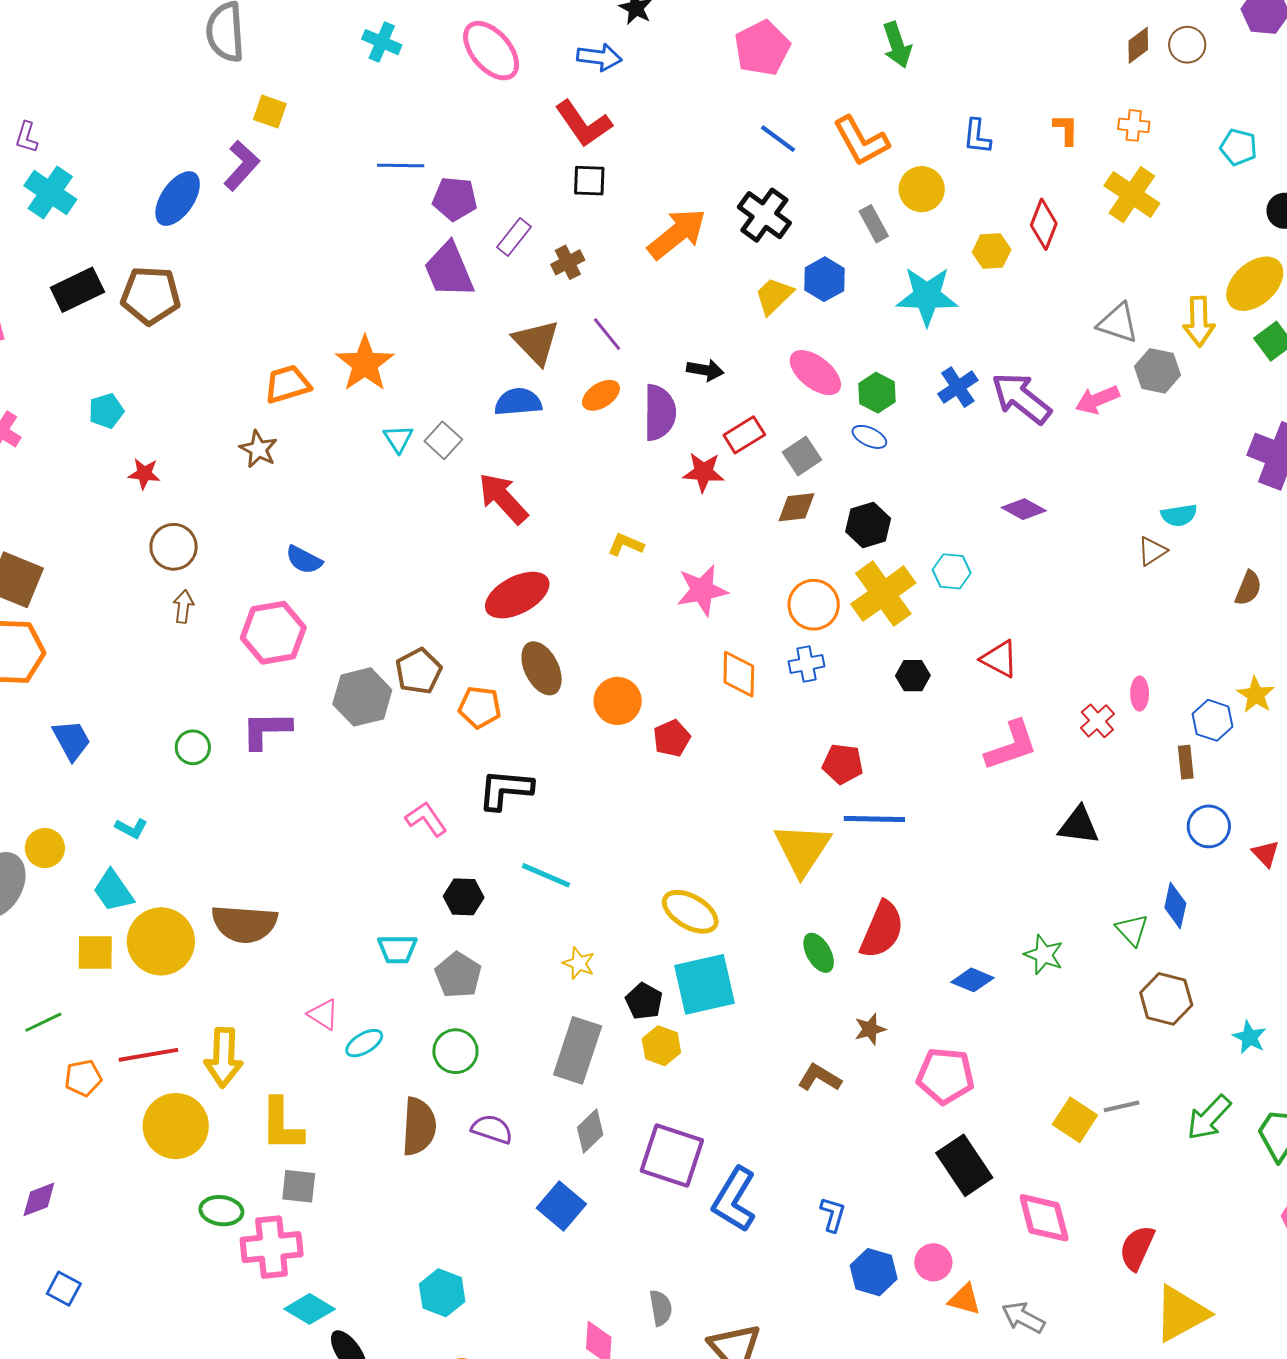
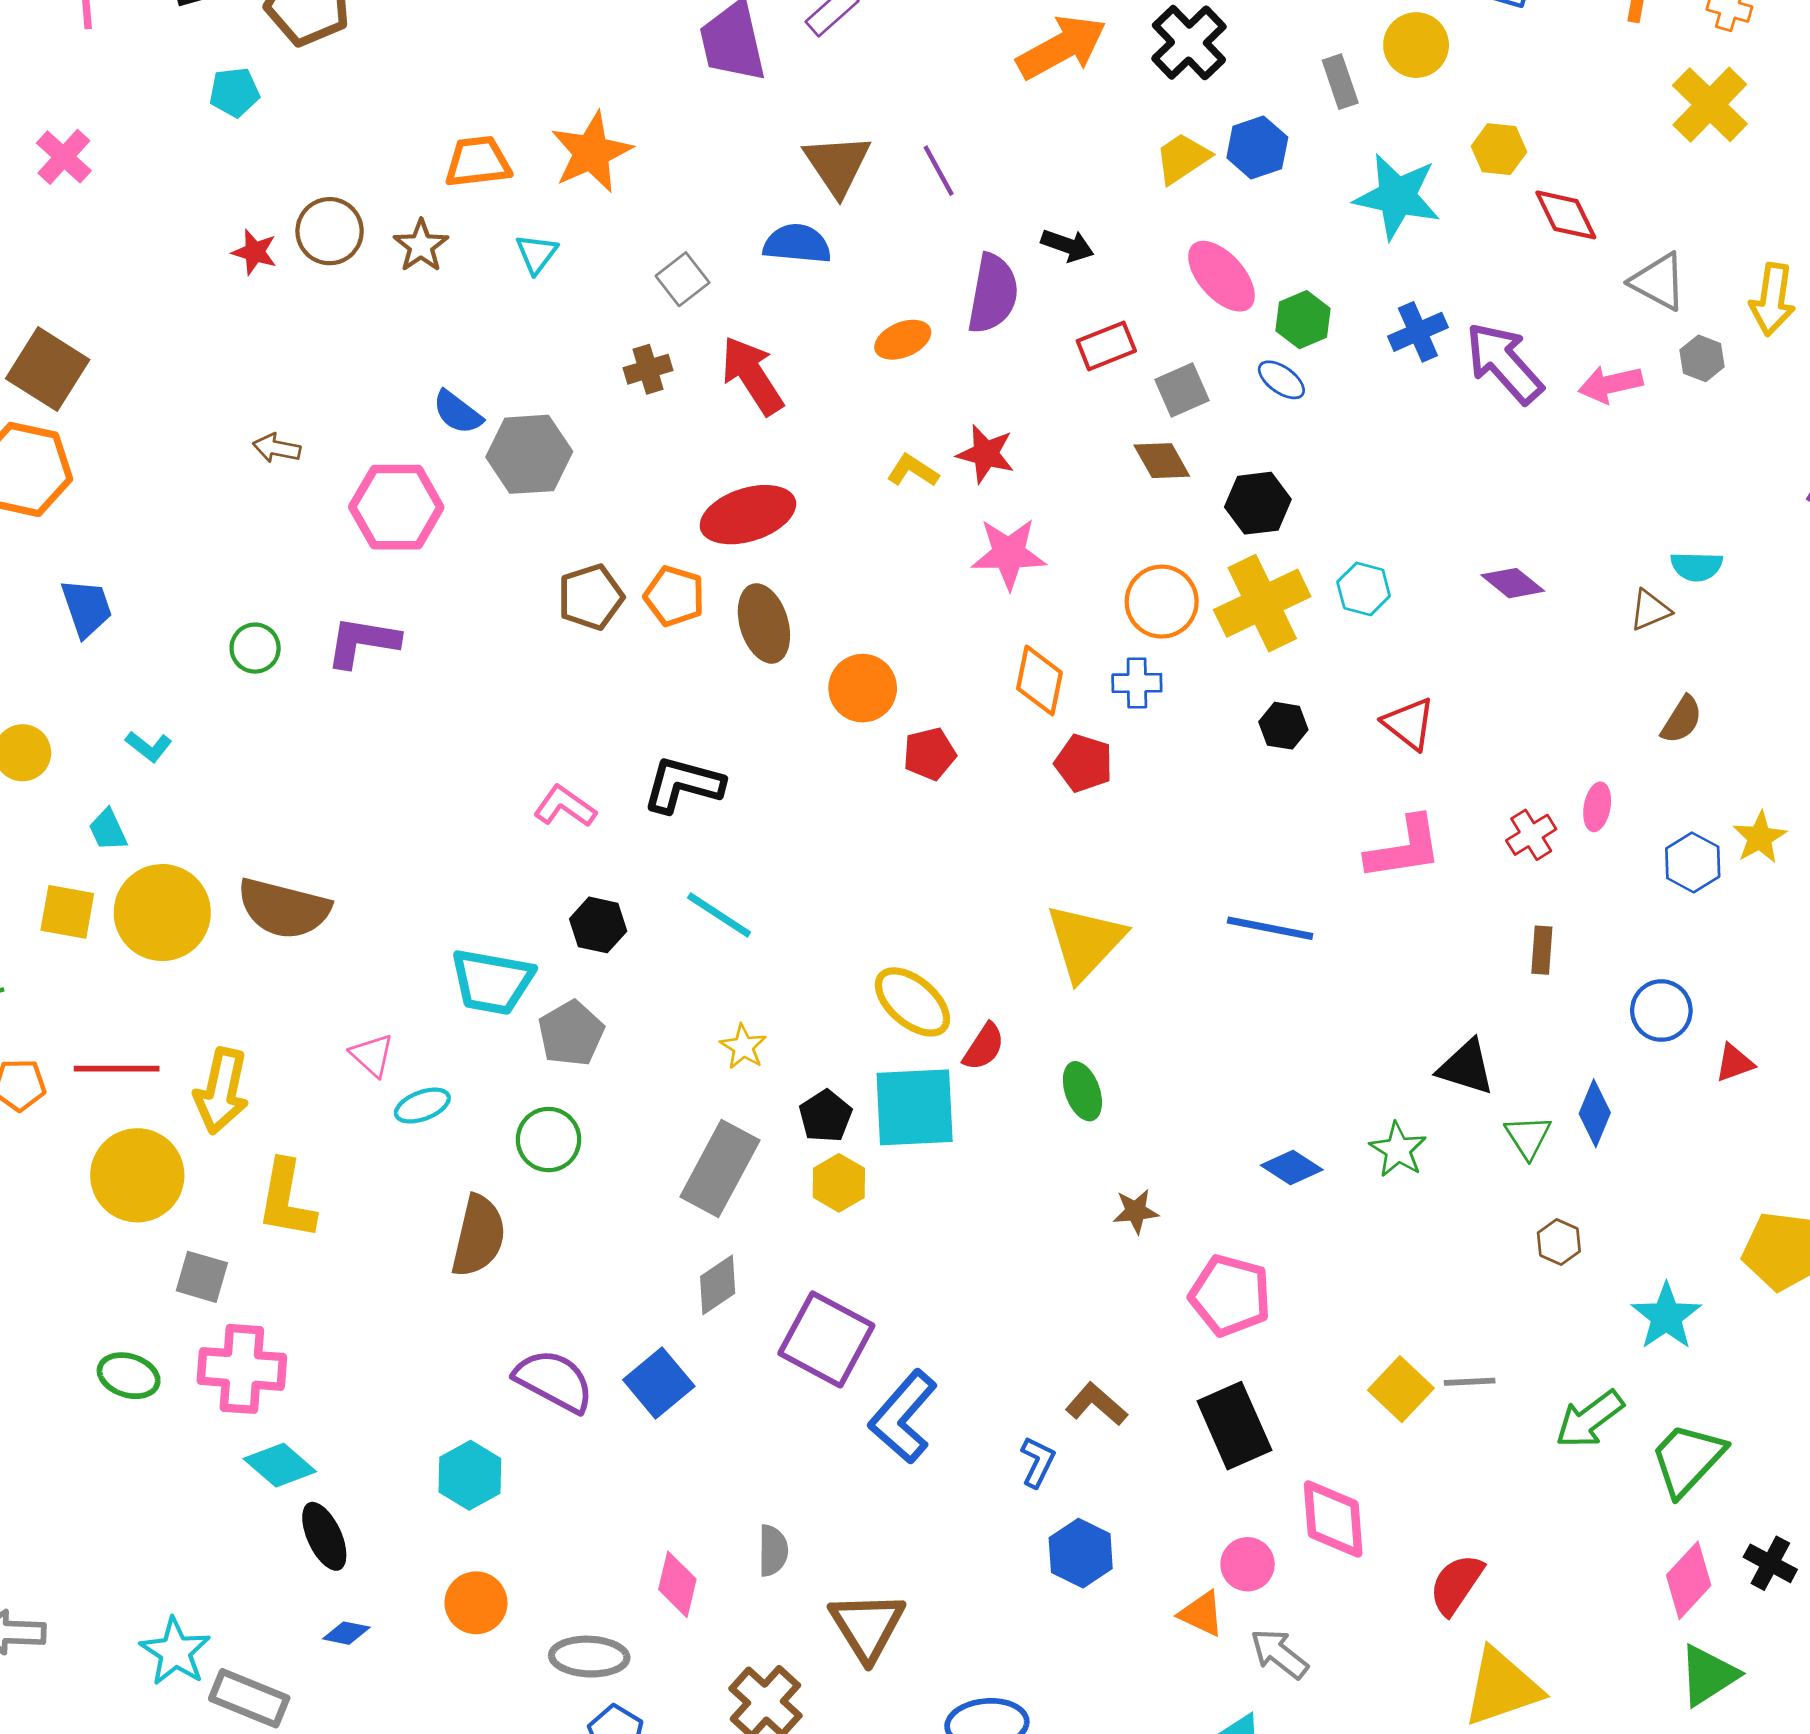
red diamond: (1044, 224) -> (1566, 215), moved, turned -57
brown cross: (568, 262) -> (648, 369), moved
gray hexagon: (1157, 371) -> (1702, 358), size x0.7
orange ellipse: (601, 395) -> (903, 340), moved
cyan pentagon: (106, 411) -> (234, 92), moved
cyan triangle: (398, 439) -> (536, 254), moved
red star: (703, 472) -> (986, 454), moved
brown diamond: (797, 507) -> (1162, 461), turned 57
purple diamond: (1024, 509) -> (1513, 583), moved
brown circle: (174, 547) -> (330, 231), moved
brown semicircle: (1248, 588) -> (1682, 720), moved
brown arrow: (183, 607) -> (277, 448), turned -96
gray hexagon: (362, 697) -> (529, 454), moved
orange pentagon: (480, 707) -> (674, 596), moved
brown rectangle: (1186, 762) -> (1542, 950), moved
red pentagon: (843, 764) -> (1084, 763), moved
pink L-shape: (426, 819) -> (565, 806), turned -30
blue line: (874, 819) -> (1270, 928), moved
black triangle: (1079, 826) -> (1466, 1067), moved
red triangle: (1266, 854) -> (1734, 1063), turned 44
cyan trapezoid: (113, 891) -> (108, 830), size x0.7
red semicircle: (882, 930) -> (984, 1047), moved, size x0.6
cyan trapezoid: (397, 949) -> (492, 982), size x1.5
brown hexagon: (1166, 999) -> (1559, 1242), size x0.6
cyan star: (1249, 1037) -> (1666, 1316), size x1.4
brown L-shape: (820, 1078) -> (1096, 1404), moved
purple semicircle: (492, 1129) -> (554, 1381), moved, size x1.4
gray square: (299, 1186) -> (202, 1277), moved
green ellipse: (221, 1211) -> (129, 1376), moved
pink circle: (933, 1262) -> (1248, 1564), moved

